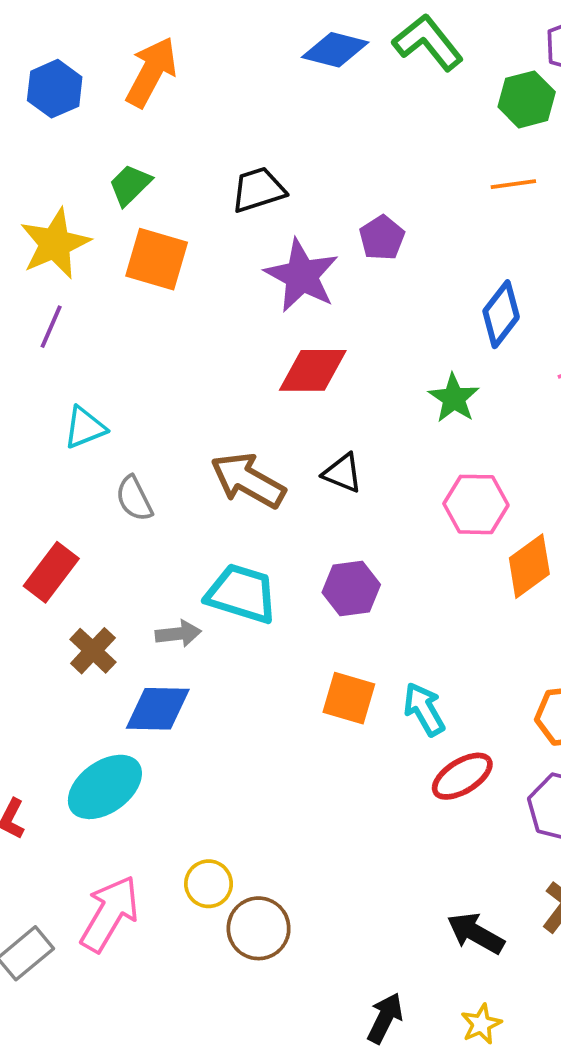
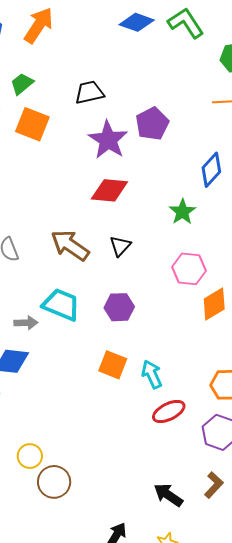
purple pentagon: (382, 238) -> (152, 124), size x1.4
black triangle: (343, 473) -> (120, 246), turned 45

